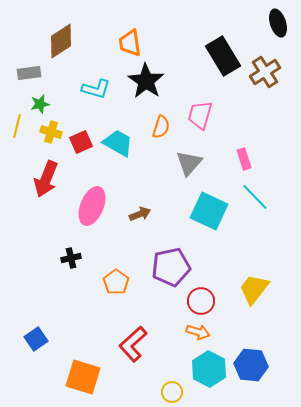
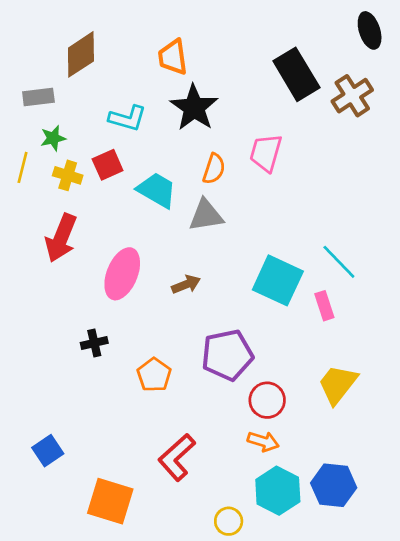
red square: (81, 142) -> (108, 165), moved
pink rectangle: (244, 159) -> (324, 306), moved
gray triangle: (189, 163) -> (206, 215), moved, turned 40

